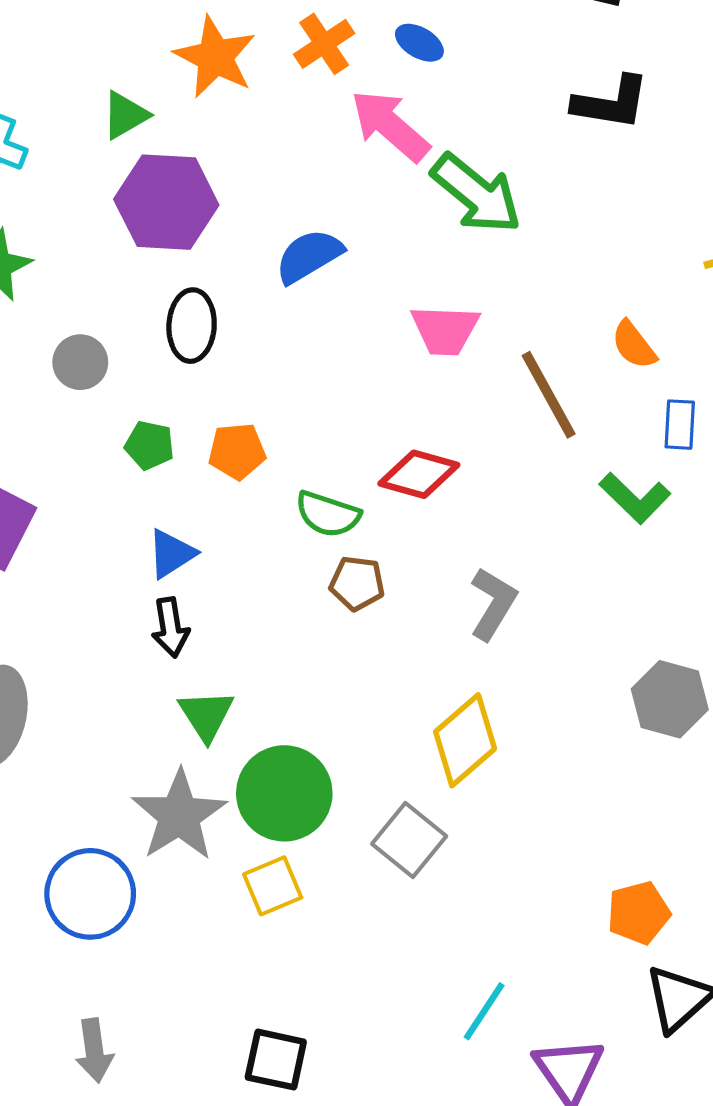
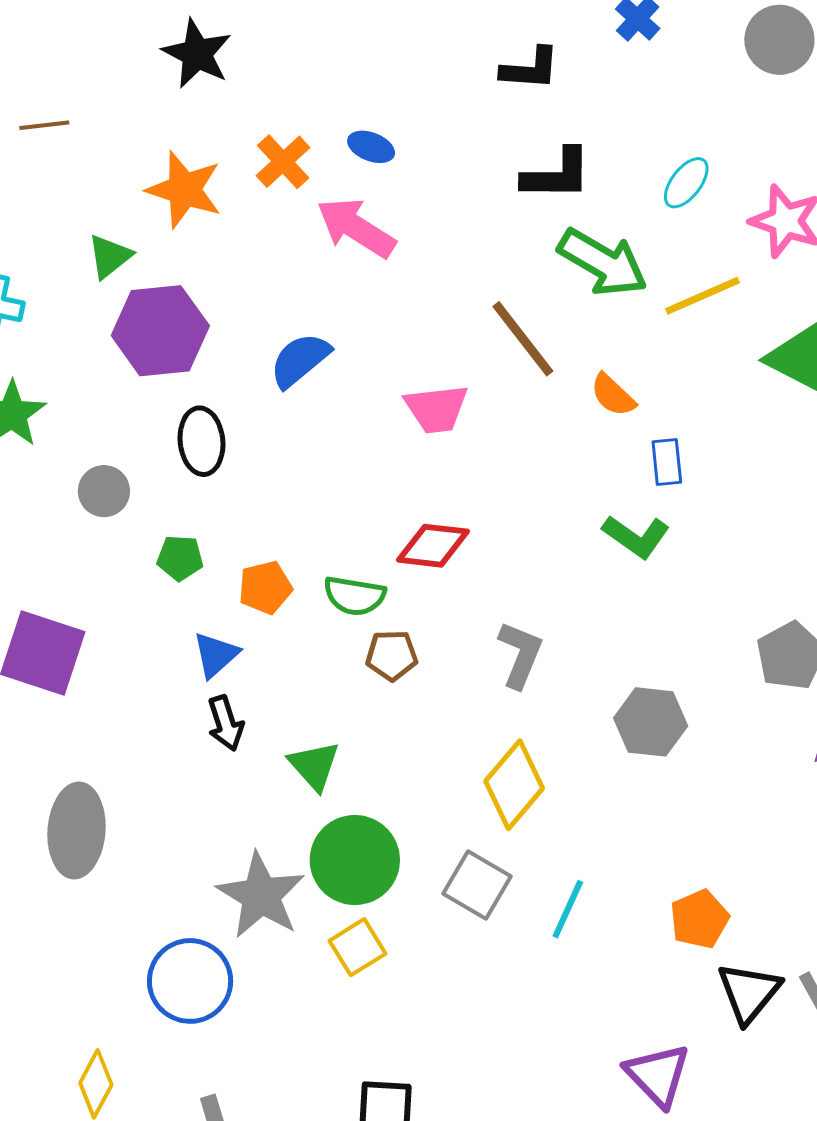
green arrow: (476, 194) -> (603, 262), moved
brown line: (549, 395) -> (523, 339), moved
orange pentagon: (237, 451) -> (265, 588), moved
gray hexagon: (670, 699) -> (651, 722), moved
green triangle: (206, 715) -> (314, 766), moved
cyan line: (484, 1011) -> (568, 909), moved

